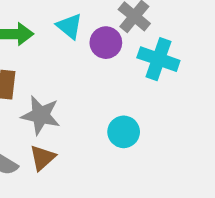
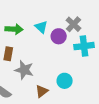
cyan cross: (158, 59) -> (84, 46), turned -30
brown triangle: (42, 158) -> (42, 91), moved

